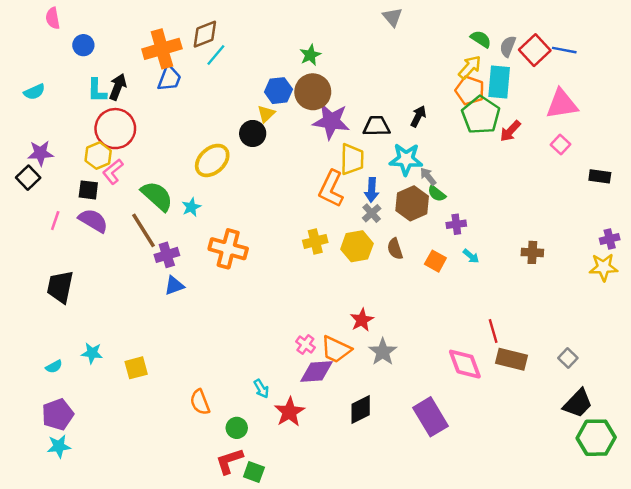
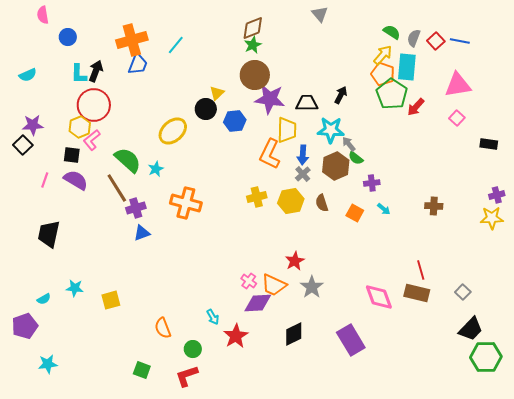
brown diamond: (205, 34) -> (253, 28), moved
red square: (535, 50) -> (436, 41), size x0.7
blue hexagon: (278, 91) -> (235, 121), moved
red line: (493, 331) -> (421, 270), moved
purple pentagon: (58, 414) -> (25, 326), moved
green square: (254, 472) -> (142, 370), moved

